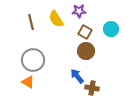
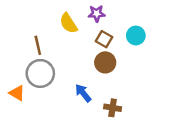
brown line: (31, 22) -> (38, 45), moved
blue arrow: (77, 76) -> (83, 93), moved
orange triangle: (28, 82) -> (17, 93), moved

